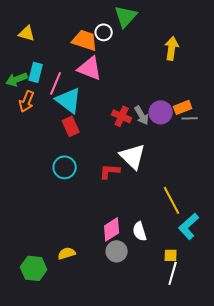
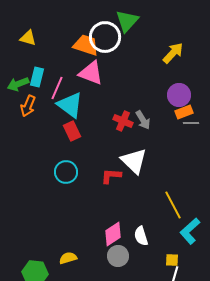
white circle: (104, 32) -> (105, 37), size x1.8
yellow arrow: (172, 48) -> (173, 53), turned 35
purple circle: (161, 112) -> (179, 95), moved

